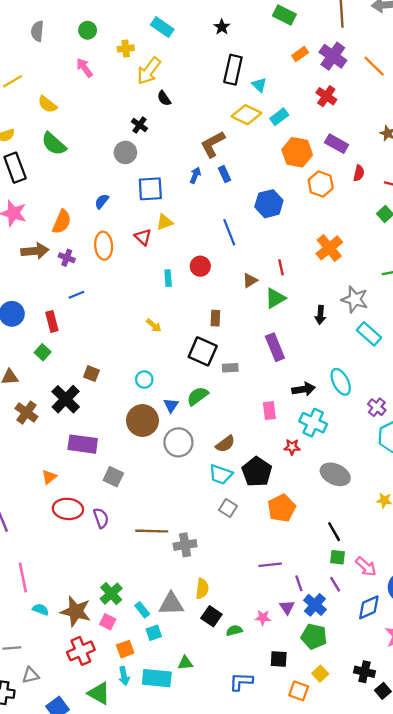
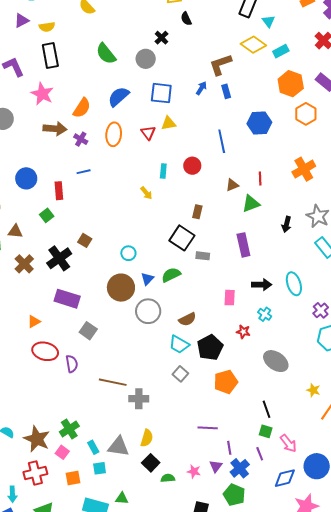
green semicircle: (54, 144) -> (106, 54), moved
blue semicircle: (102, 201) -> (119, 97), size x1.6
yellow arrow: (154, 325) -> (146, 193), moved
cyan cross: (313, 423) -> (265, 314), size x0.6
cyan arrow: (124, 676) -> (12, 494), moved

